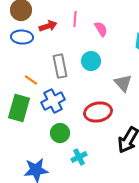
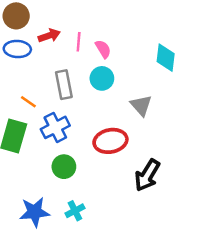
pink line: (75, 19) -> (79, 42), moved
pink semicircle: (101, 29) -> (103, 49), moved
cyan cross: (79, 157) -> (75, 211), moved

